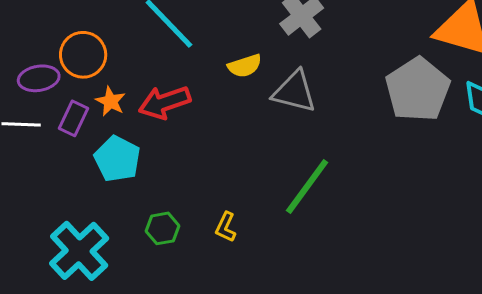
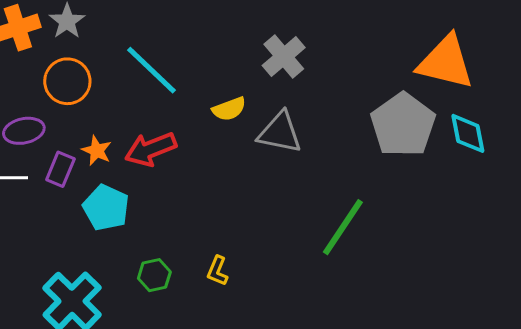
orange circle: (83, 55) -> (67, 81), moved
green line: (307, 186) -> (343, 227), moved

